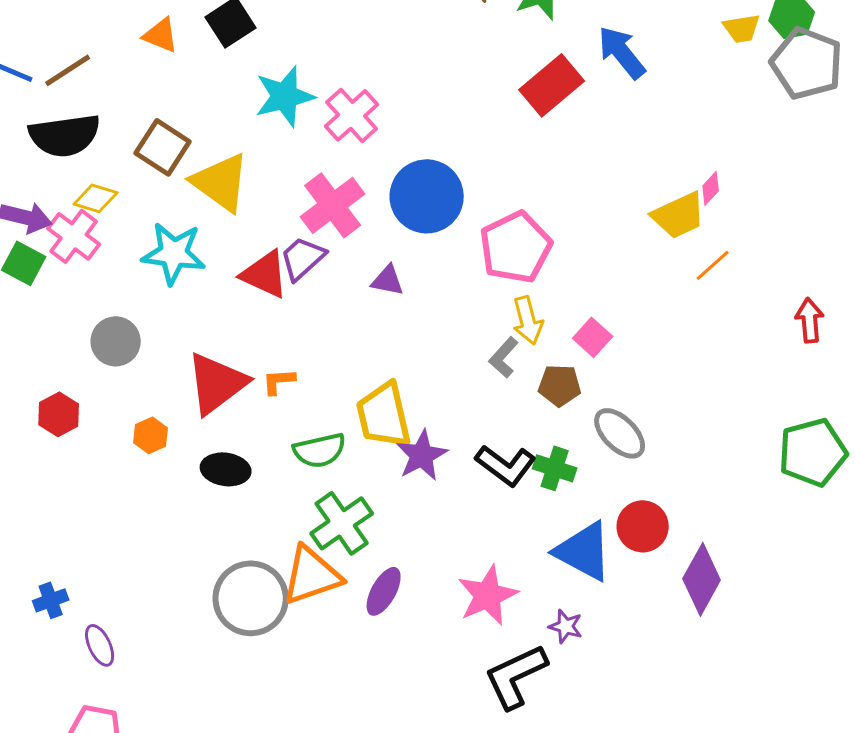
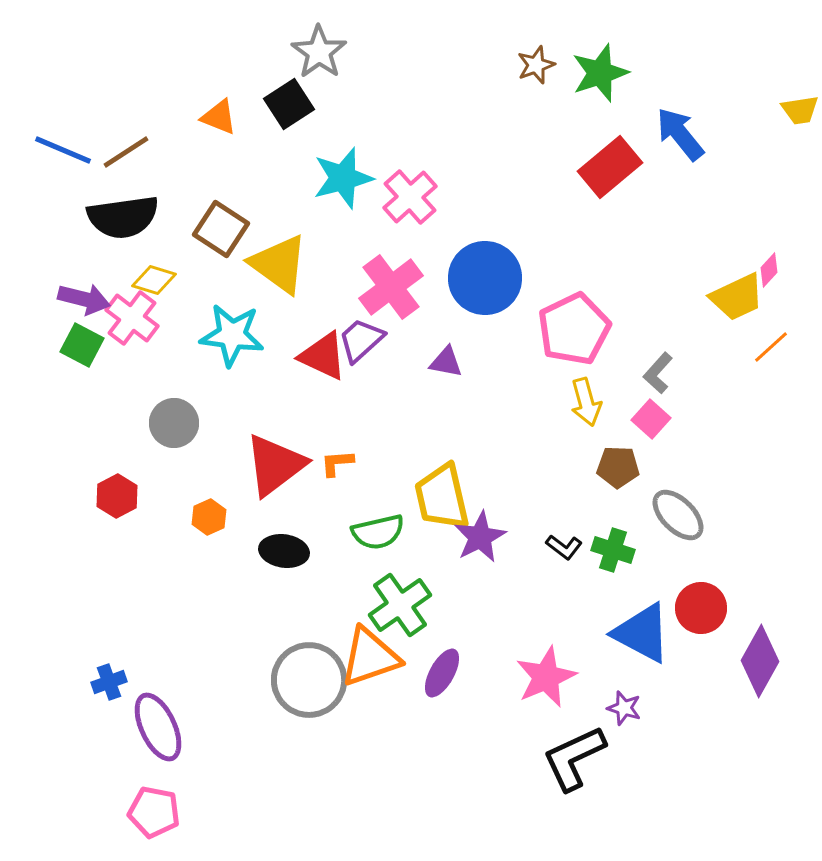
gray L-shape: (504, 357) -> (658, 373), moved
black L-shape: (506, 465) -> (564, 547), size x0.6
purple ellipse: (100, 645) -> (158, 727), size x1.6

